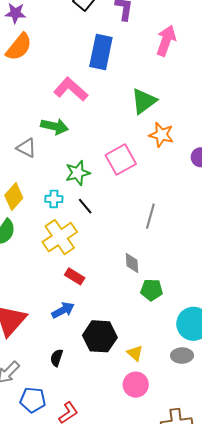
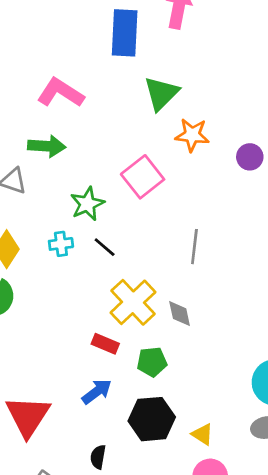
blue rectangle: (101, 52) -> (125, 33), moved
yellow cross: (60, 237) -> (133, 302), moved
green pentagon: (152, 290) -> (152, 362), moved

